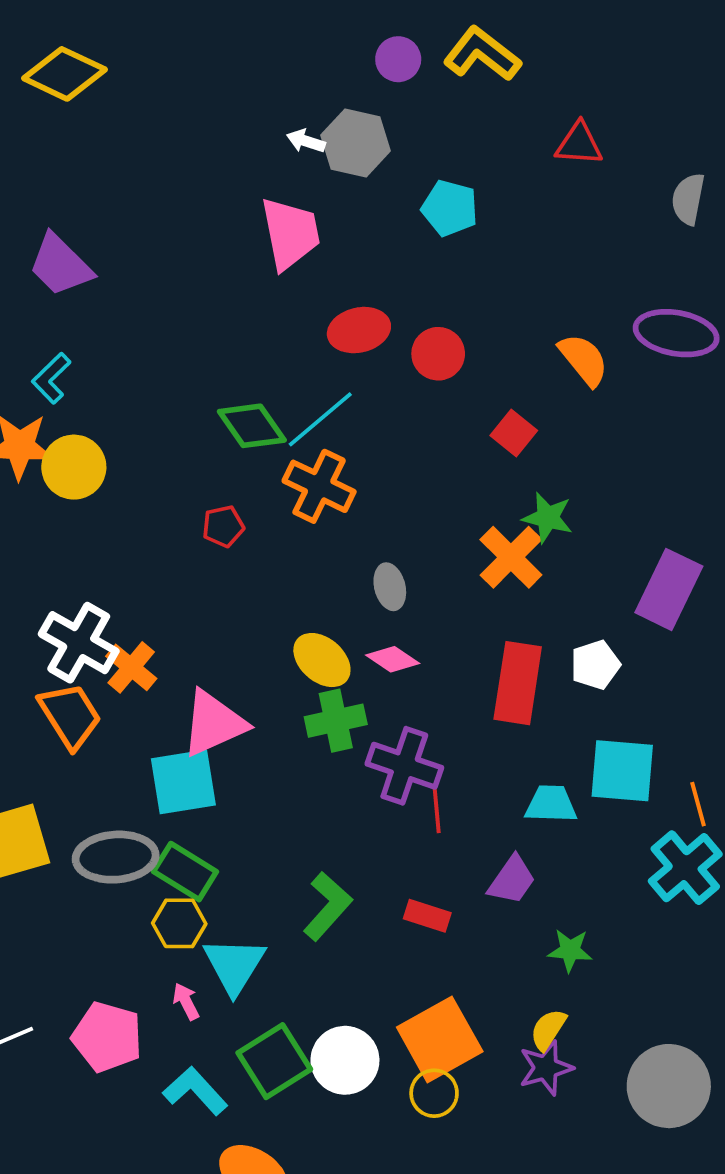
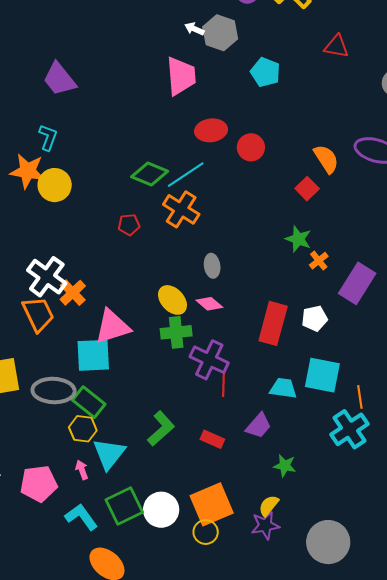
cyan L-shape: (51, 378) -> (48, 137), turned 148
green diamond: (252, 426) -> (150, 174), turned -39
red square: (514, 433) -> (307, 189), moved
orange cross: (511, 557) -> (319, 261), moved, size x0.6
pink pentagon: (107, 1037) -> (39, 484), turned -30

